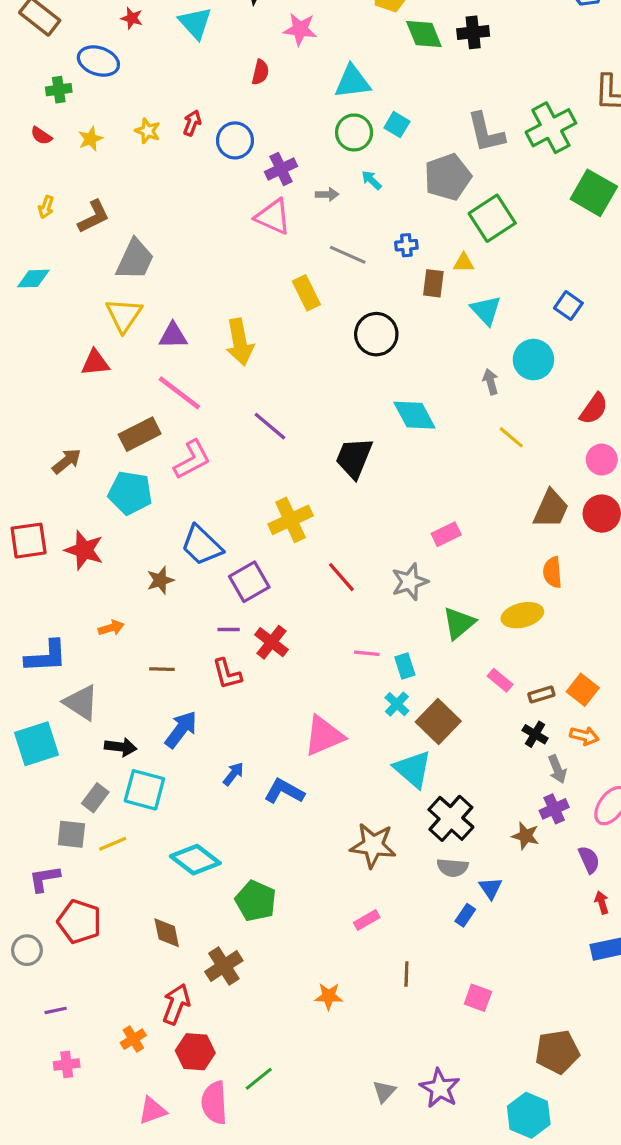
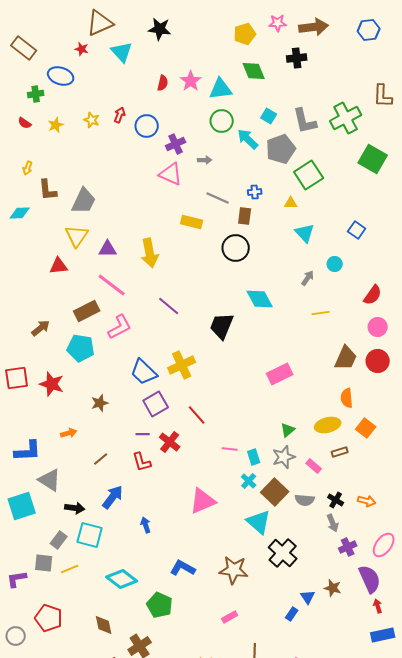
pink star: (300, 29) -> (191, 81), moved, turned 30
green diamond: (424, 34) -> (254, 71), moved
cyan square: (397, 125) -> (269, 116), moved
cyan arrow: (372, 180) -> (248, 139), moved, size x1.6
brown L-shape: (94, 217) -> (48, 190), moved, turned 110
brown rectangle: (433, 283) -> (245, 216), moved
yellow rectangle: (306, 293) -> (192, 222), turned -50
cyan circle: (533, 360) -> (335, 264), size x0.6
gray arrow: (491, 382) -> (308, 278), turned 49
yellow line: (511, 437) -> (321, 313), turned -48
pink rectangle: (446, 534) -> (280, 374), size x1.4
blue trapezoid: (202, 545) -> (144, 372), moved
red line: (341, 577) -> (197, 415), moved
gray star: (410, 582) -> (284, 457), moved
green triangle: (459, 623) -> (288, 430), size x0.7
brown line: (162, 669) -> (101, 459), turned -42
orange square: (583, 690) -> (366, 428), moved
brown rectangle: (541, 695) -> (340, 452), moved
gray arrow: (557, 769) -> (333, 523), moved
blue arrow: (233, 774) -> (146, 525), turned -56
blue L-shape: (284, 791) -> (183, 568), moved
brown star: (526, 836) -> (333, 588), moved
purple semicircle: (589, 860) -> (370, 579), size x1.6
gray semicircle: (452, 868) -> (305, 500), moved
purple L-shape: (44, 879) -> (17, 579), moved

